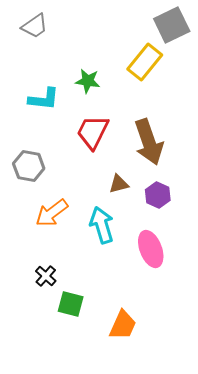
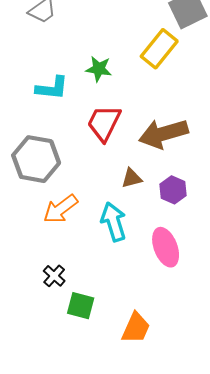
brown arrow: (149, 142) -> (163, 134), turned 93
gray hexagon: (29, 166) -> (36, 159), size x1.4

